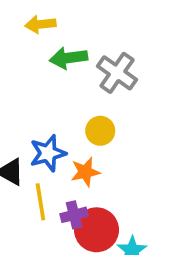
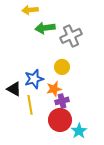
gray cross: (117, 73) -> (71, 36), turned 30
purple cross: (74, 215) -> (62, 101), moved

